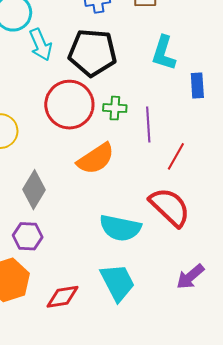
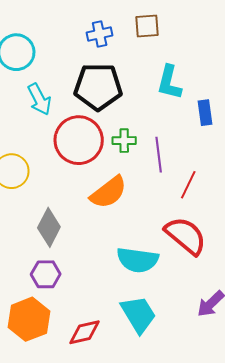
cyan arrow: (41, 45) -> (39, 99), moved

